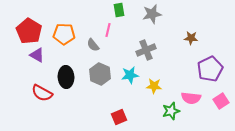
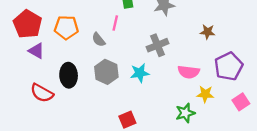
yellow star: (154, 86) -> (205, 94), moved
pink semicircle: (191, 98) -> (189, 72), moved

